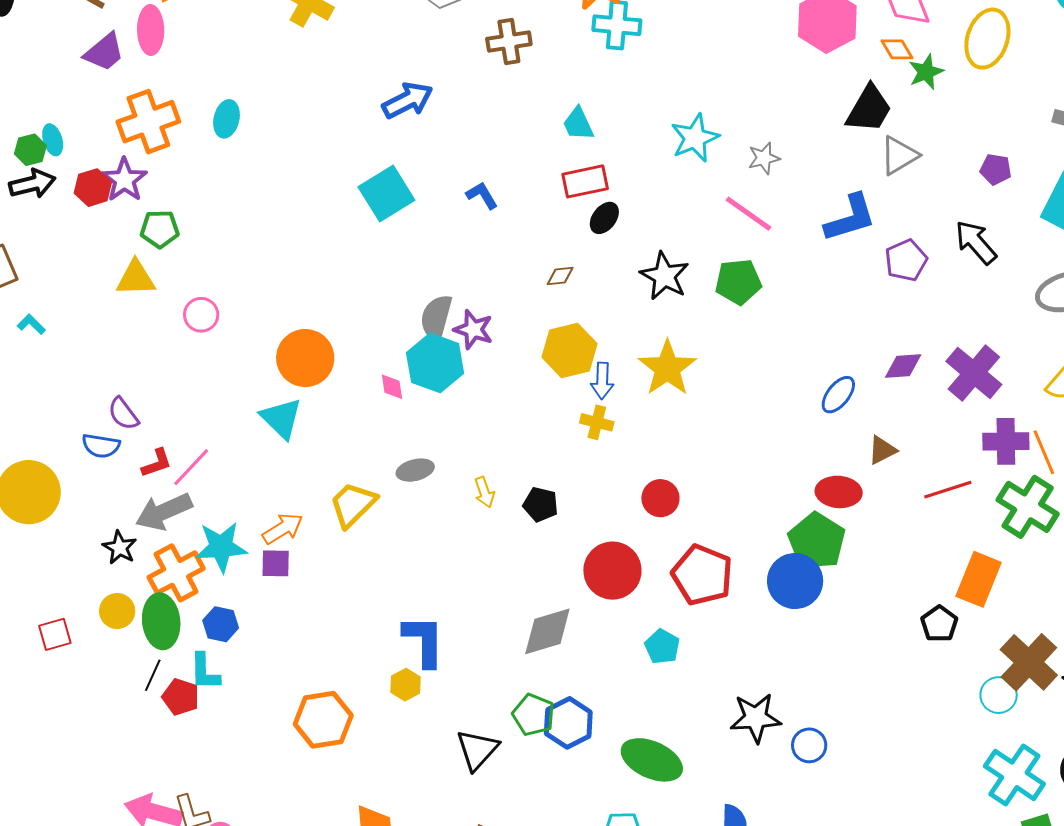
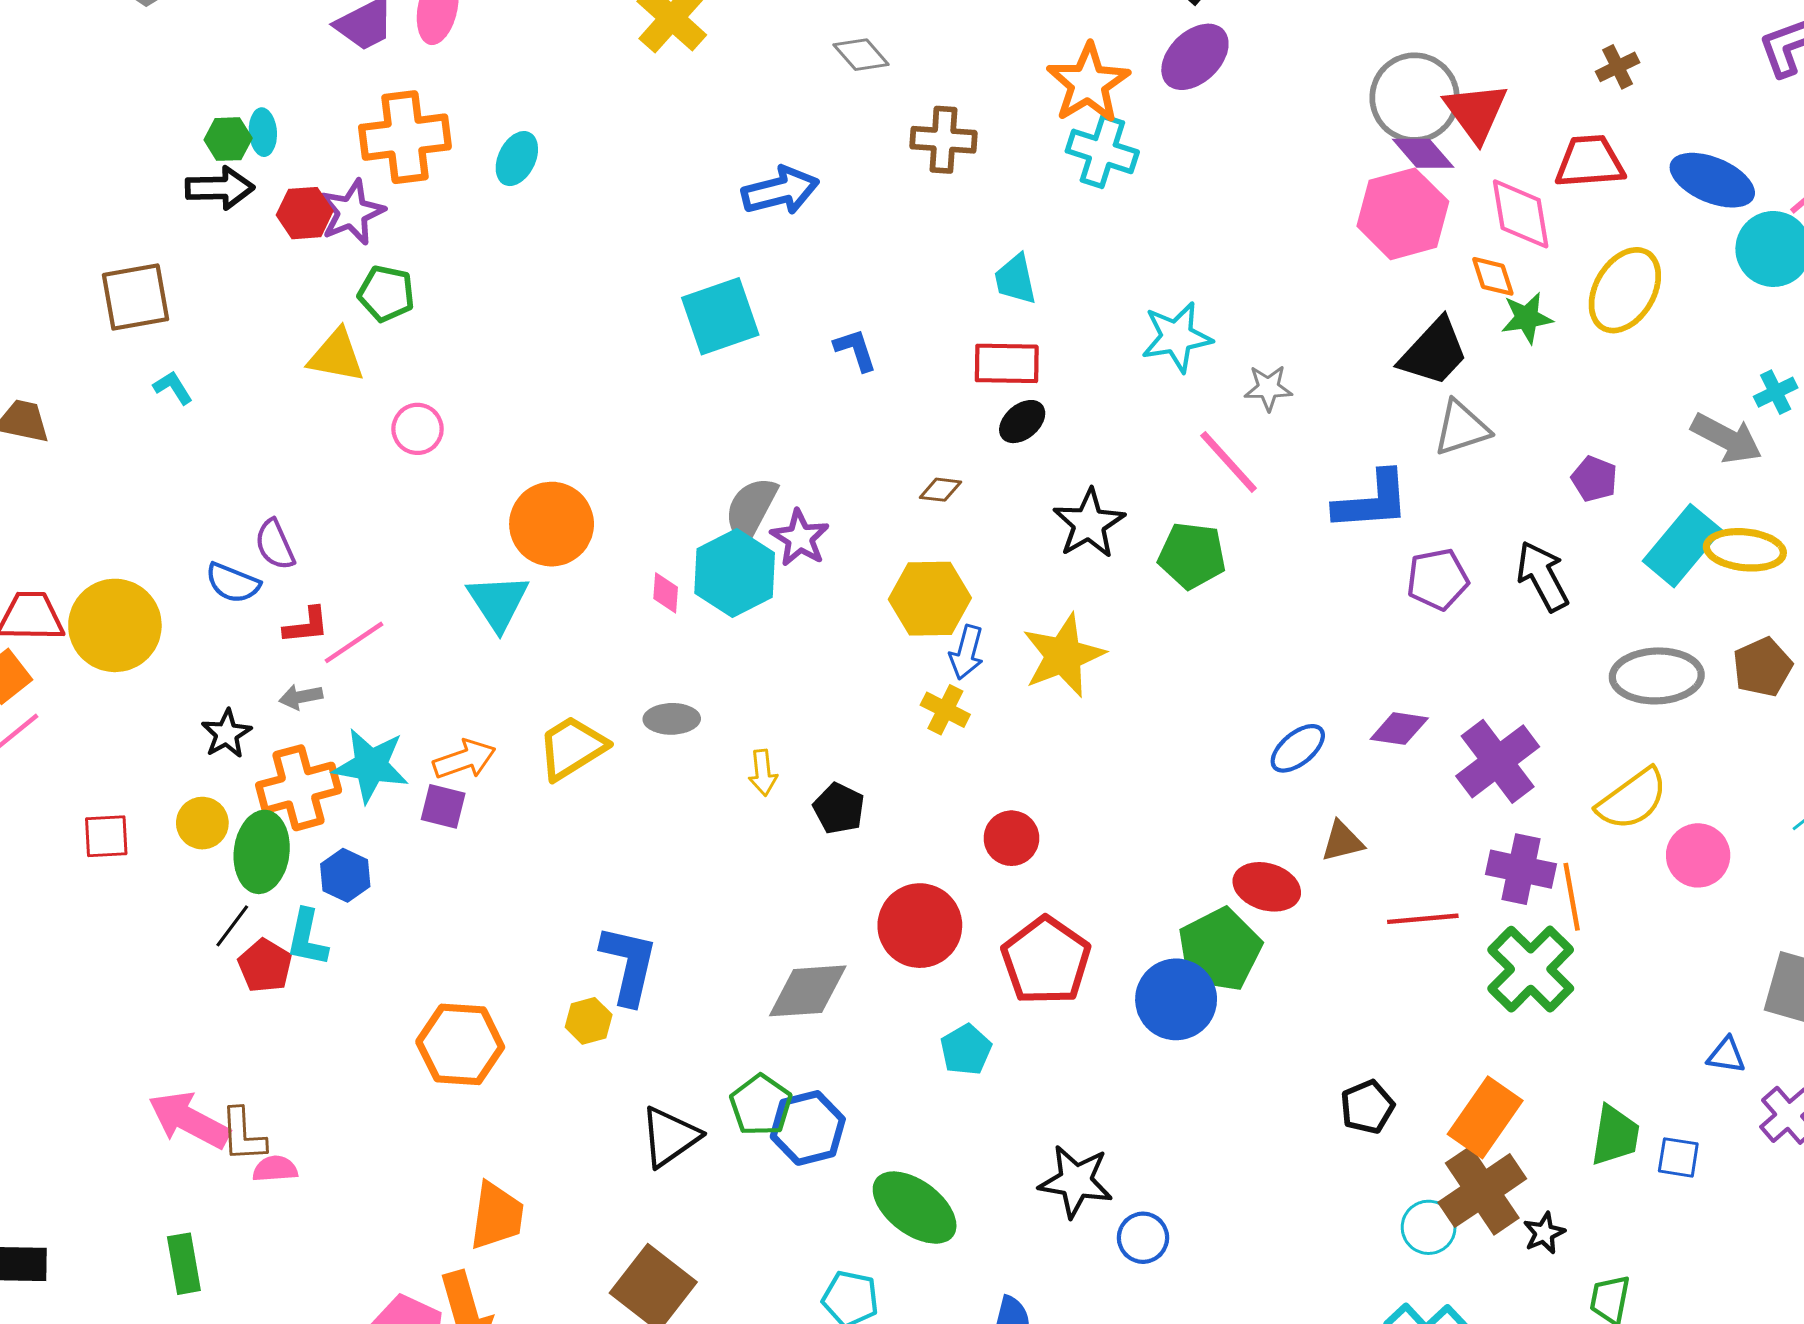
gray arrow: (164, 512) -> (301, 697), size x0.5
orange rectangle: (979, 579) -> (1485, 1117), moved

